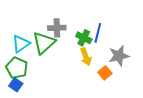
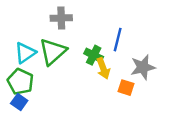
gray cross: (57, 28) -> (61, 18), moved
green cross: (84, 38) -> (94, 55), moved
orange square: (105, 73) -> (126, 88), turned -32

